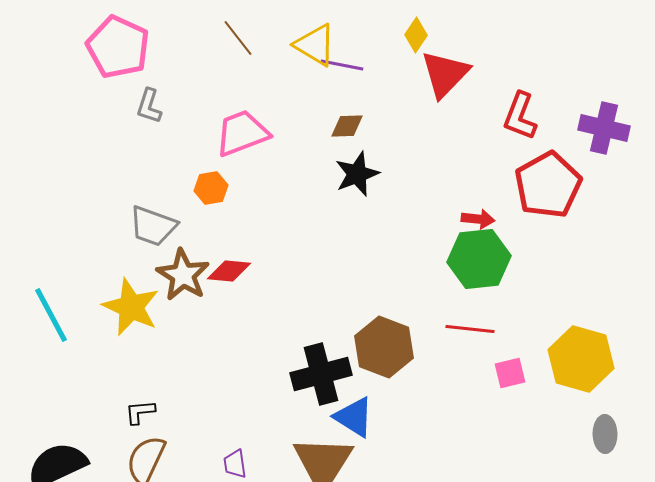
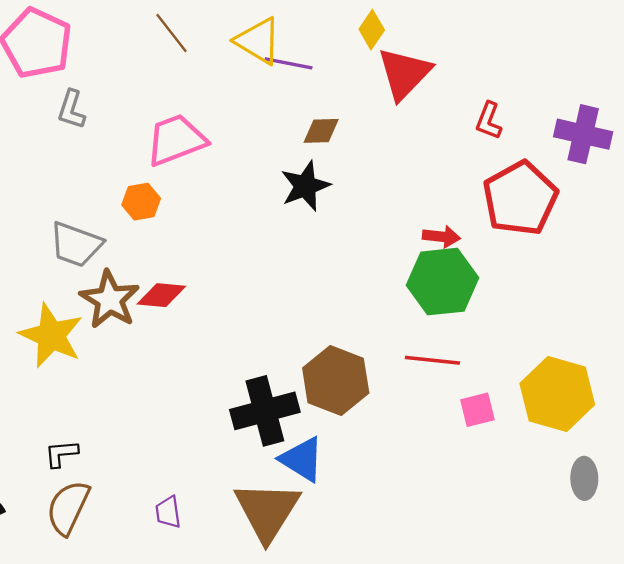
red L-shape: (520, 116) -> (489, 121), size x0.7
brown diamond: (347, 126) -> (321, 131), moved

